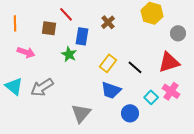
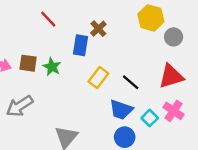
brown square: (49, 28) -> (28, 63), moved
gray circle: (178, 33) -> (174, 37), moved
blue rectangle: (82, 36) -> (81, 45), moved
blue trapezoid: (111, 90) -> (121, 110), moved

